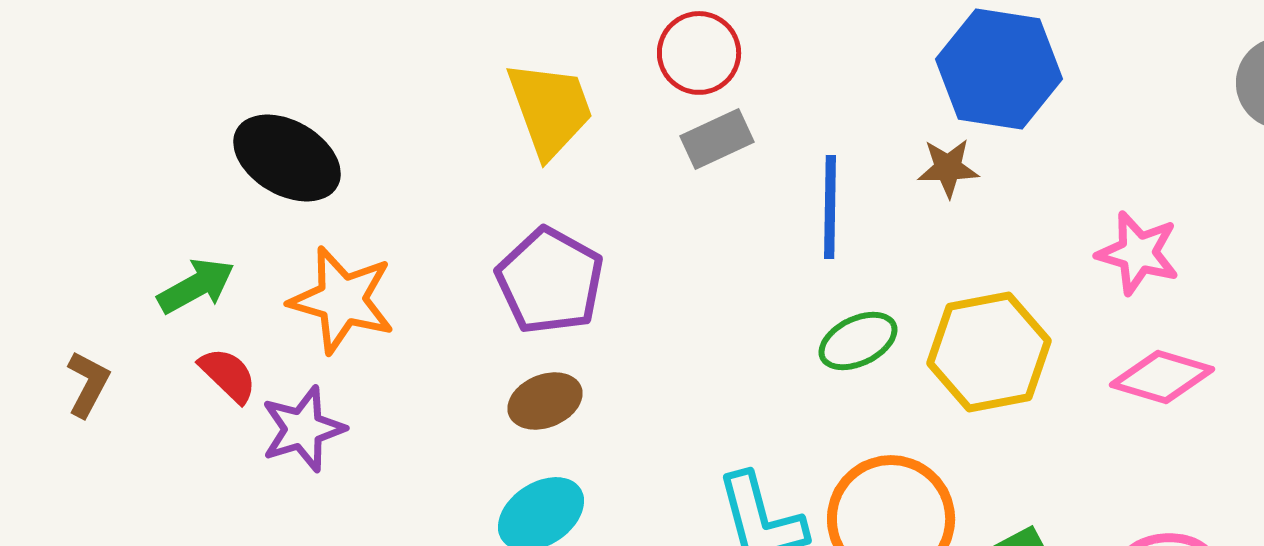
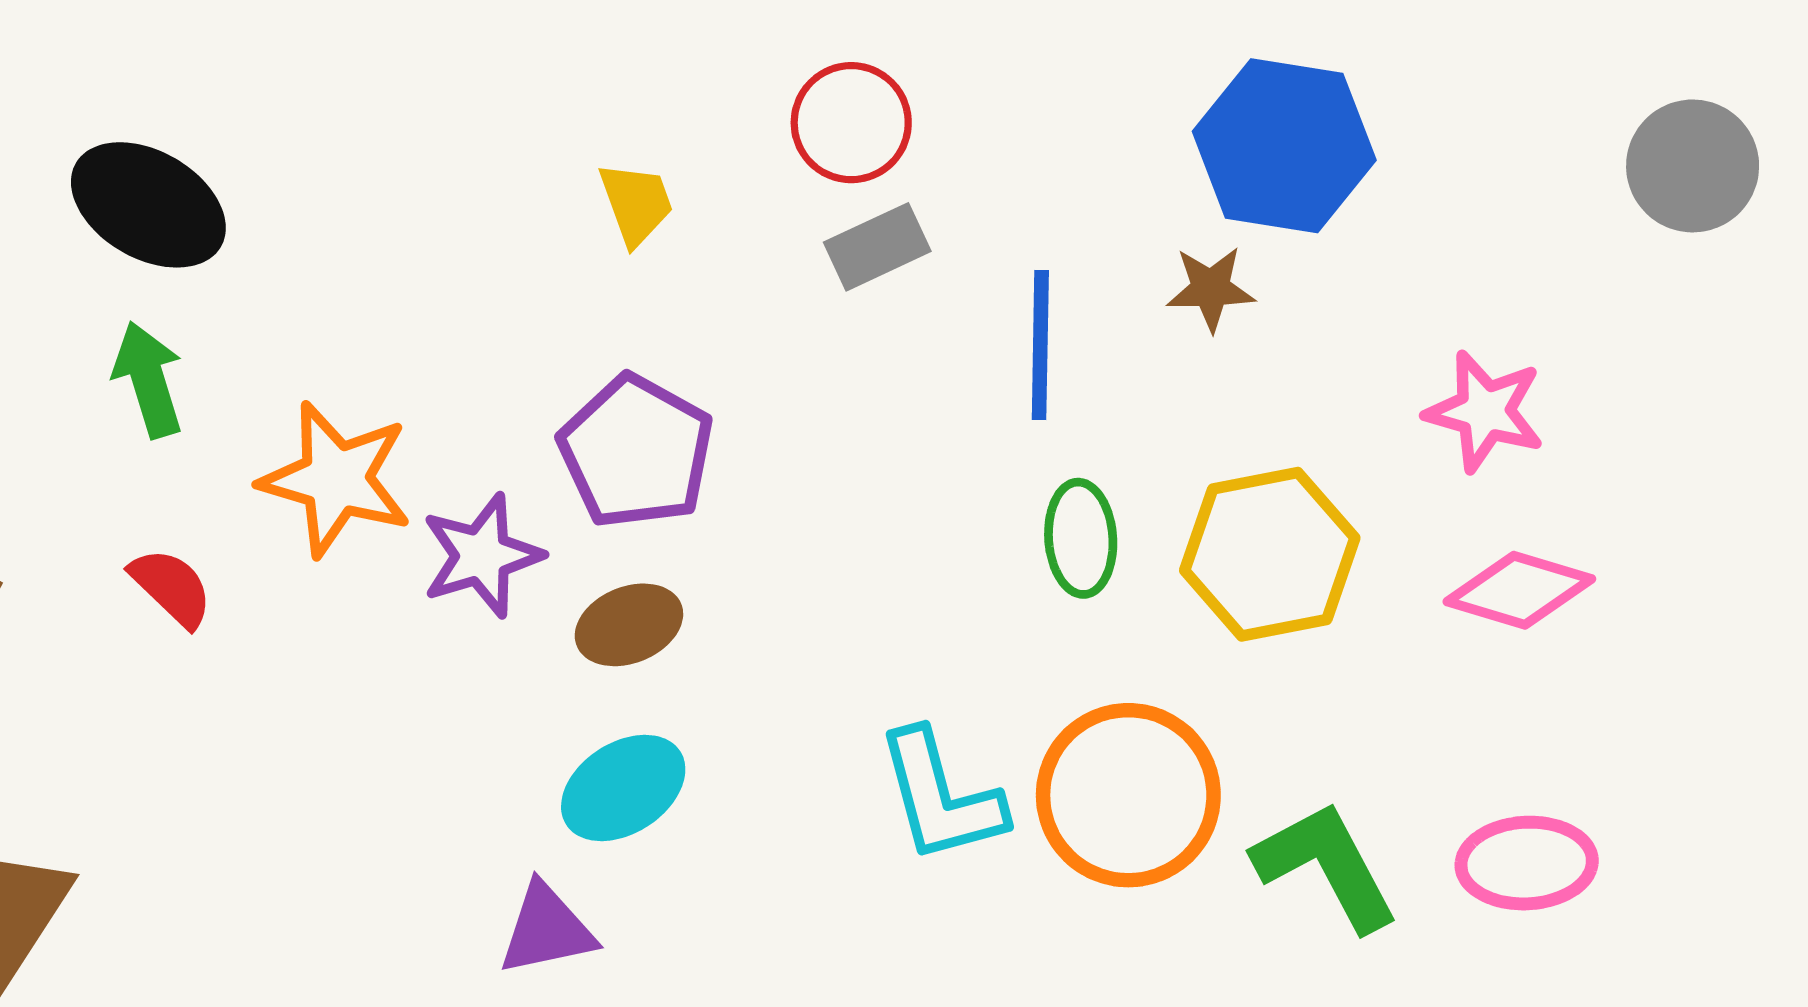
yellow trapezoid: (550, 109) -> (636, 203), size x0.6
black ellipse: (287, 158) -> (148, 205), moved
green arrow: (196, 286) -> (148, 380), moved, turned -78
green ellipse: (858, 341) -> (1081, 538), turned -68
purple star: (303, 429) -> (482, 556), moved

